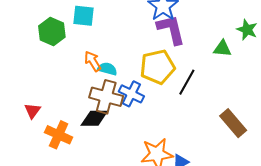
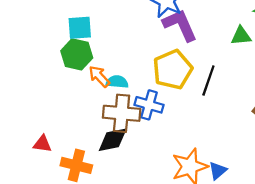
green hexagon: (52, 31) -> (77, 54), moved
red triangle: (33, 111) -> (42, 144), turned -48

